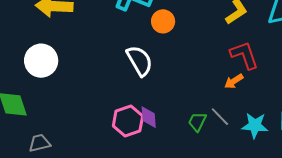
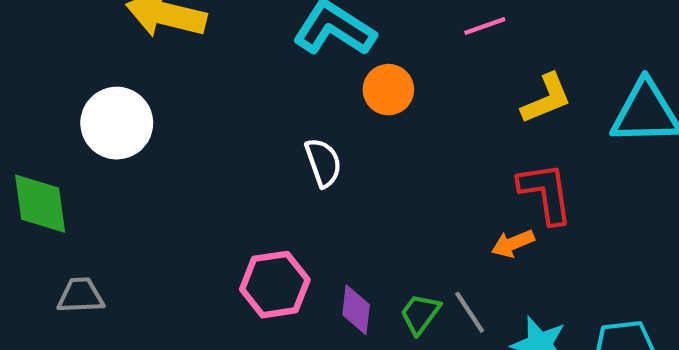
white semicircle: (139, 61) -> (323, 163), size x0.7
purple diamond: (149, 117) -> (356, 310), moved

